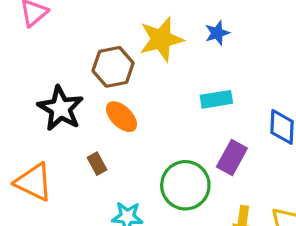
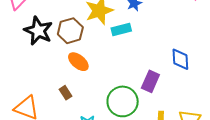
cyan rectangle: (216, 99) -> (121, 29), moved
black star: (61, 108) -> (38, 31), moved

